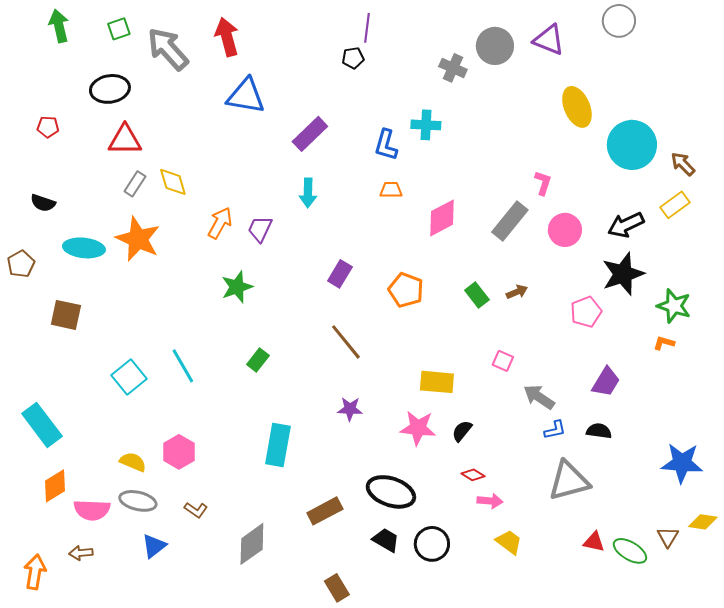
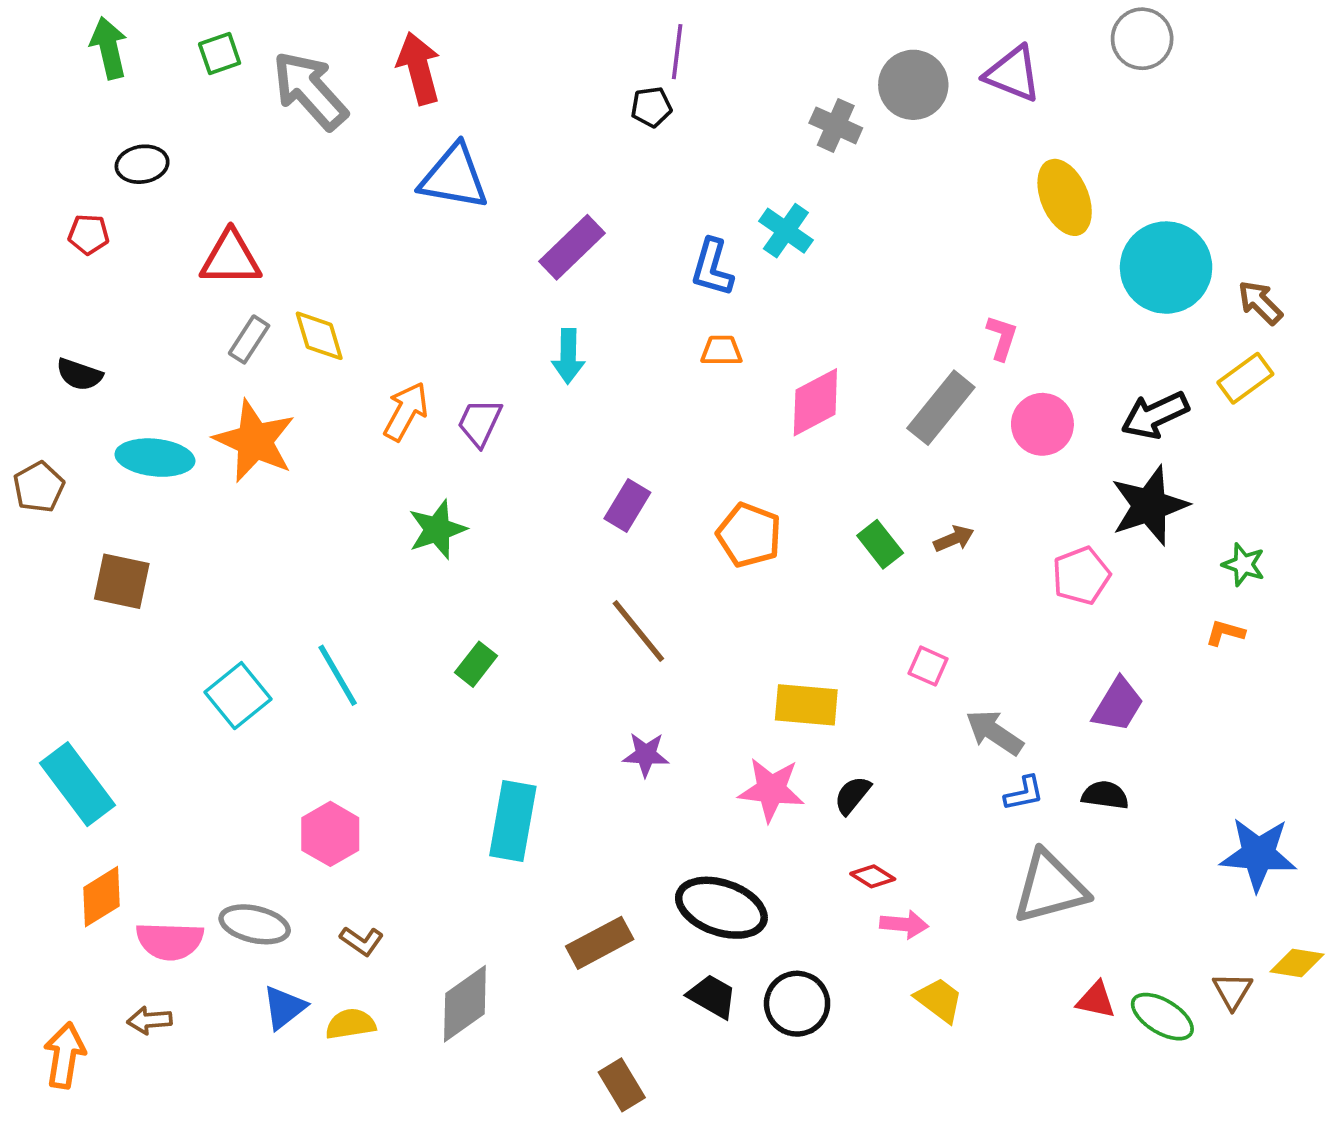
black ellipse: (110, 89) -> (142, 164), moved, size x0.7
cyan cross: (426, 125) -> (786, 231), turned 32
green star: (674, 306) -> (1244, 565), size x0.7
yellow semicircle: (133, 462) -> (351, 1024), moved, turned -32

